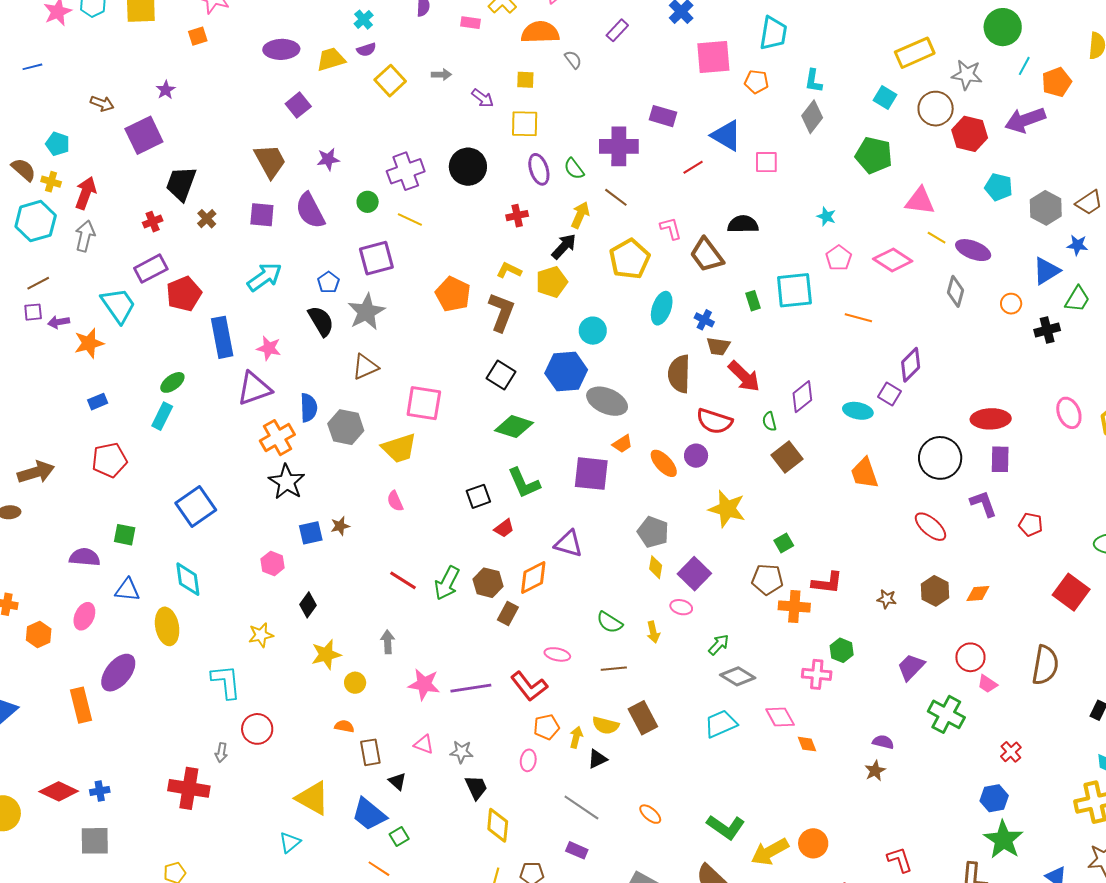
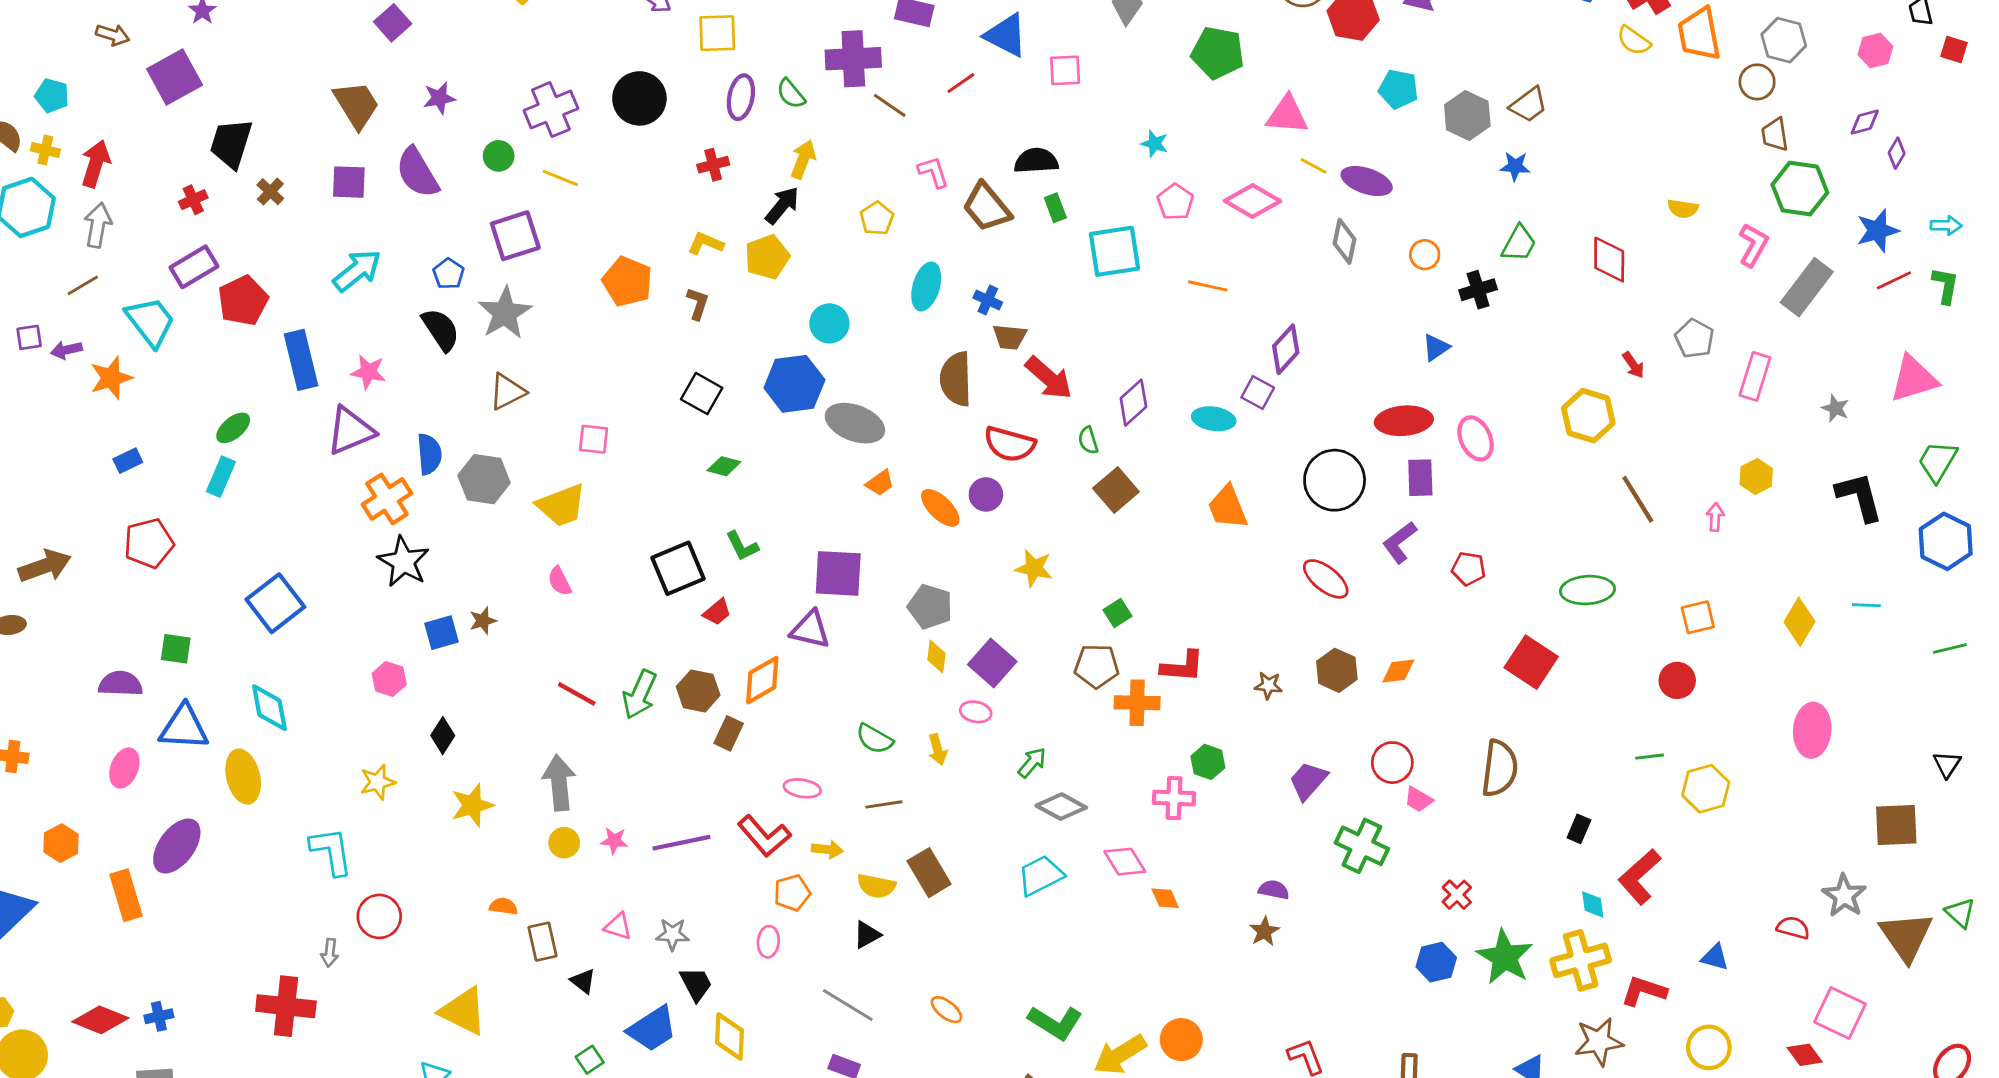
purple ellipse: (539, 169) -> (741, 97), turned 32
brown line: (616, 197) -> (890, 105), moved
yellow pentagon: (630, 259) -> (877, 218), size x0.6
blue triangle: (1046, 271) -> (1436, 347), moved, size x0.7
brown line: (38, 283) -> (83, 285), moved
green rectangle: (753, 301) -> (1055, 208), moved
brown L-shape: (501, 312) -> (698, 304), size x0.6
pink square: (424, 403) -> (594, 439), size x0.6
pink ellipse: (1069, 413) -> (1476, 438), moved
green diamond: (514, 427) -> (724, 466), size x0.6
purple square: (591, 474) -> (838, 573), moved
green L-shape: (524, 483) -> (742, 546), size x0.7
black square: (478, 496) -> (678, 568), size x1.5
purple L-shape: (983, 504) -> (1400, 542), turned -104
yellow star: (727, 509) -> (1034, 568), size x0.7
blue triangle: (127, 590) -> (184, 727), size x1.4
orange hexagon: (39, 634) -> (61, 843), moved
gray arrow: (388, 642) -> (559, 783), size x1.6
yellow circle: (355, 683) -> (564, 843), moved
pink star: (424, 684) -> (614, 841), size x0.6
yellow arrow: (576, 737) -> (827, 849), moved, turned 85
blue trapezoid: (369, 814) -> (652, 1029), moved, turned -69
green star: (1004, 840) -> (1505, 957), moved

